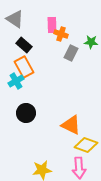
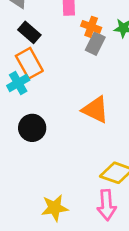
orange cross: (61, 34) -> (91, 27), moved
orange triangle: (71, 125) -> (95, 110), moved

